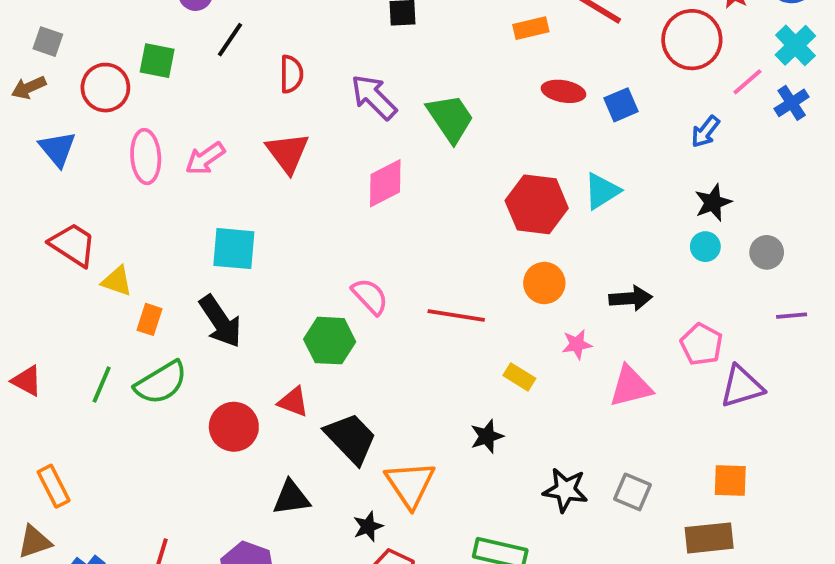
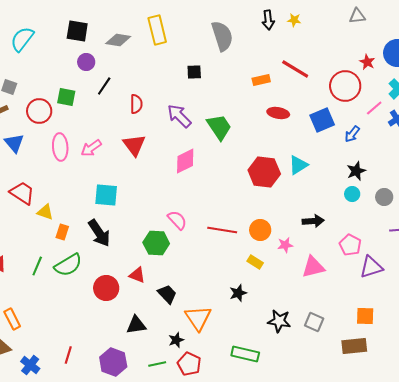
blue square: (621, 105) -> (322, 120), moved, size x1.4
orange circle: (544, 283) -> (260, 230), moved
black trapezoid: (351, 438) -> (167, 294), size x0.7

